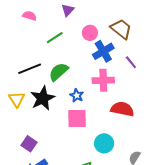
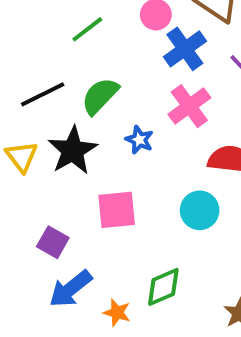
pink cross: (103, 80) -> (189, 106), turned -30
pink square: (77, 118) -> (117, 210), moved
cyan circle: (104, 143) -> (200, 210), moved

